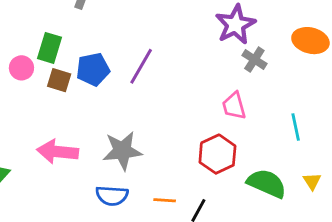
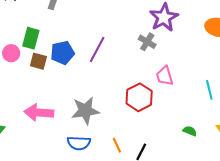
gray cross: (254, 59) -> (147, 42), moved
red hexagon: (217, 154) -> (139, 97), moved
green semicircle: (267, 183) -> (190, 131), size x0.5
orange line: (165, 200) -> (117, 145), turned 63

